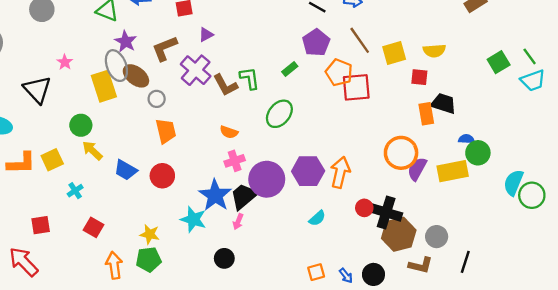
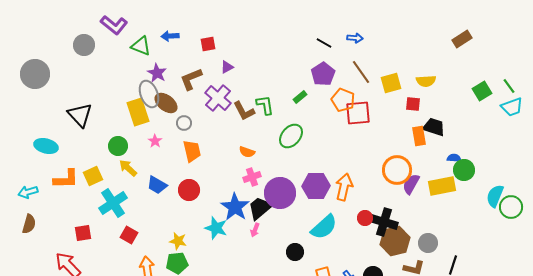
pink star: (65, 62) -> (155, 141), moved
cyan cross: (75, 191) -> (113, 203), size x2.0
cyan semicircle: (317, 218) -> (324, 227), size x1.8
black circle: (224, 258) -> (295, 252), moved

